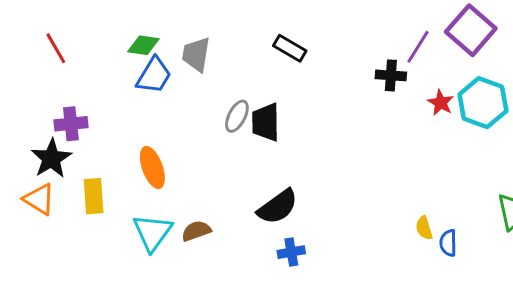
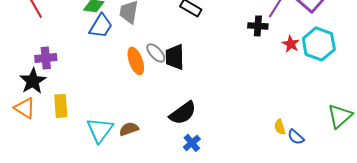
gray ellipse: (237, 116) -> (156, 53), turned -70
orange ellipse: (152, 168) -> (136, 61), moved
blue semicircle: (448, 243) -> (296, 137), turned -48
blue cross: (291, 252) -> (192, 143), turned -30

